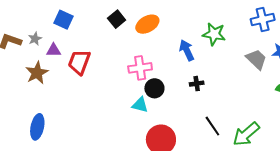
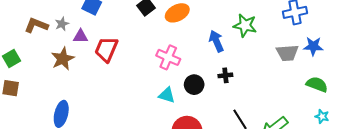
gray trapezoid: (256, 59) -> (287, 53), turned 130
pink cross: (140, 68) -> (168, 57), turned 30
black circle: (154, 88) -> (194, 85), moved

